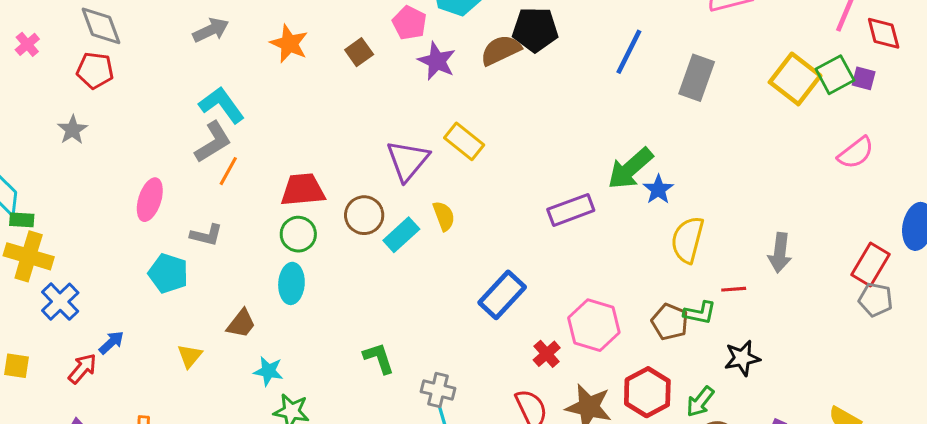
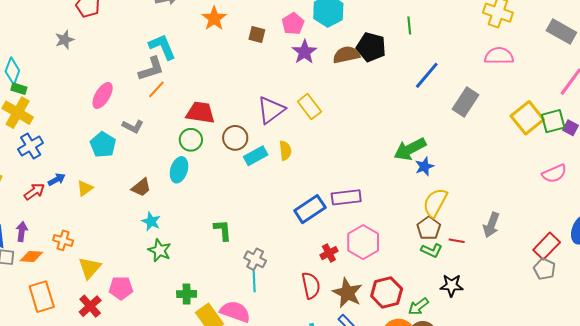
brown square: (359, 52) -> (257, 34), turned 36
purple rectangle: (571, 210) -> (346, 197), moved
brown pentagon: (670, 322) -> (429, 228), moved
yellow triangle: (190, 356) -> (85, 188), moved

